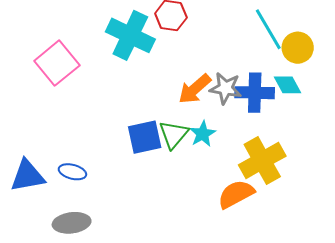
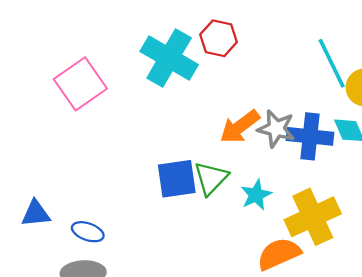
cyan star: (203, 134) -> (256, 195), moved
blue ellipse: (72, 172) -> (88, 232), moved
blue triangle: (27, 176) -> (36, 214), size x0.7

